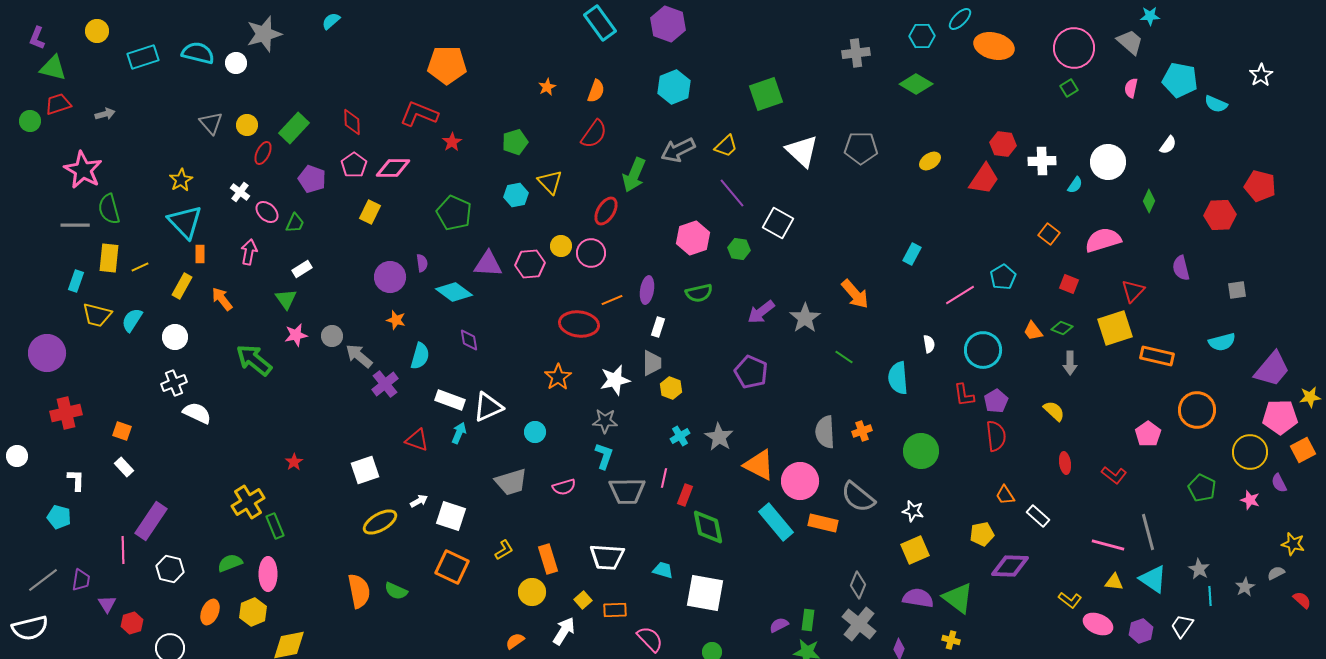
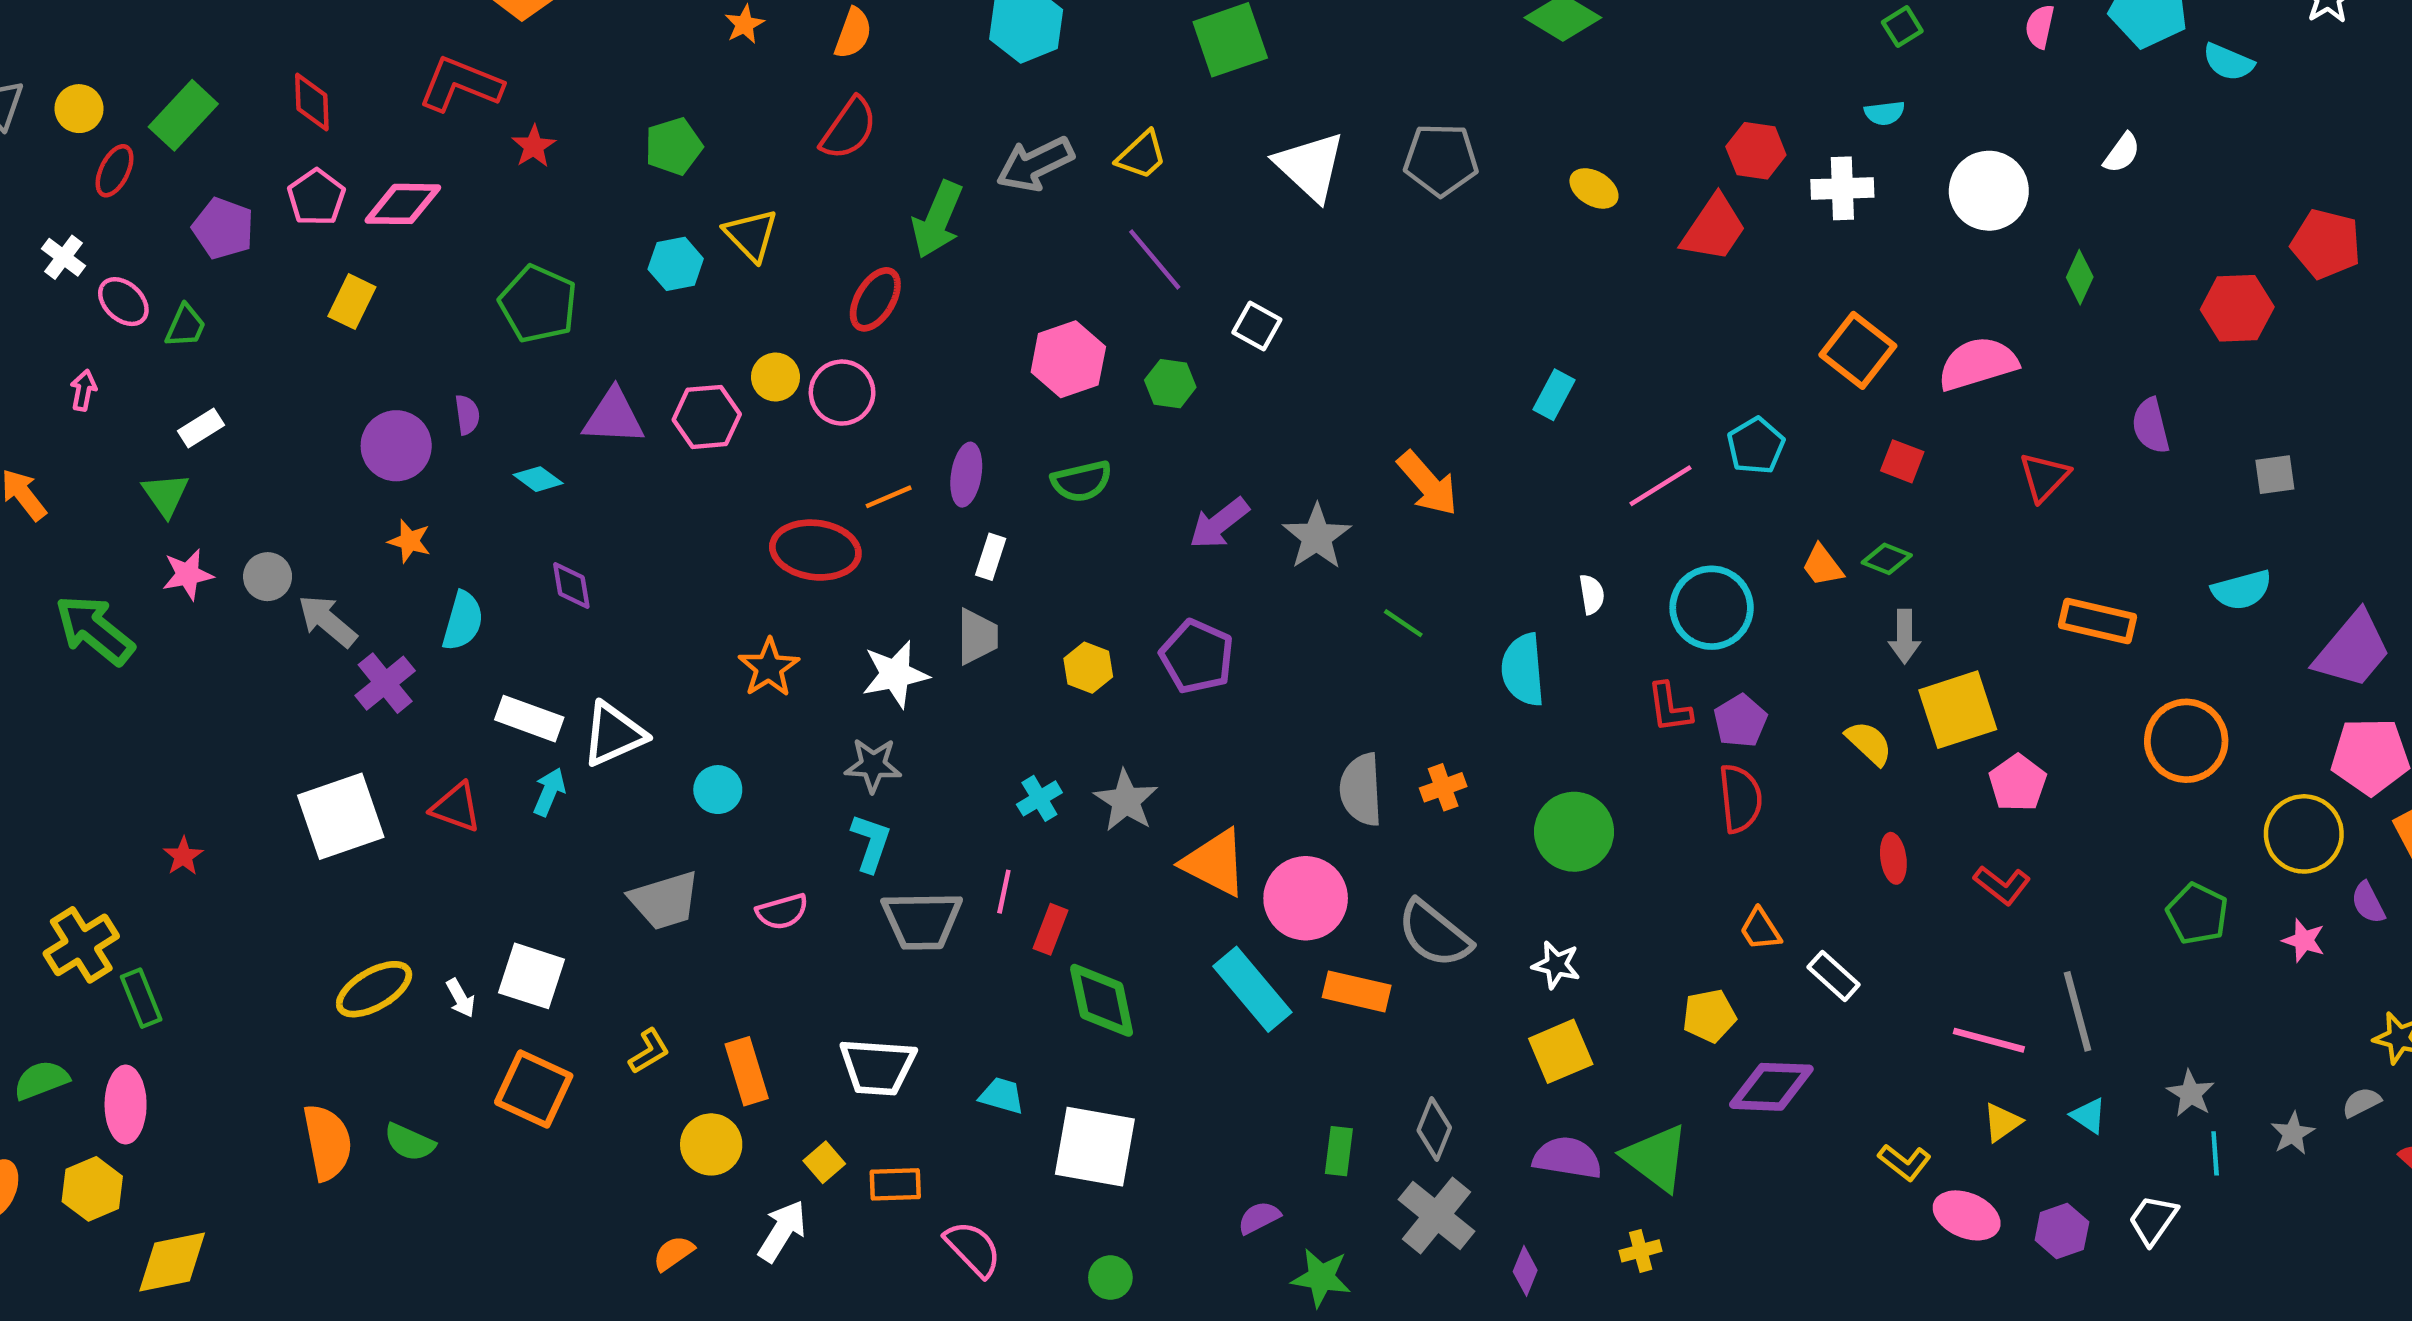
yellow ellipse: (930, 161) -> (1594, 188), turned 65
cyan semicircle: (1075, 185) -> (1885, 113), moved, turned 48
white square: (778, 223) -> (1257, 326), size x0.7
orange square: (1049, 234) -> (1858, 350), size x1.5
pink arrow: (249, 252) -> (83, 390), size x0.7
cyan diamond: (454, 292) -> (538, 479), size x0.6
yellow square: (1115, 328) -> (1958, 710), moved
yellow hexagon: (671, 388) -> (1088, 668), moved
pink pentagon: (1148, 434) -> (2018, 783), moved
white square: (365, 470) -> (341, 816), moved, size x1.4
white arrow: (419, 501) -> (461, 998), moved, turned 90
cyan triangle: (1153, 579) -> (2089, 1116), size x0.6
yellow triangle: (1114, 582) -> (2002, 1122), turned -42
green rectangle: (808, 620) -> (1339, 1151), moved
yellow cross: (951, 640) -> (1641, 1251), turned -30

